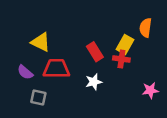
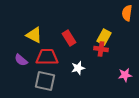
orange semicircle: (146, 28) -> (127, 13), moved
red rectangle: (95, 52) -> (69, 38), moved
gray square: (38, 98) -> (45, 81), moved, size x1.5

